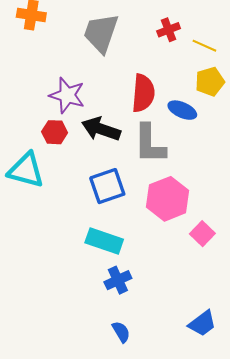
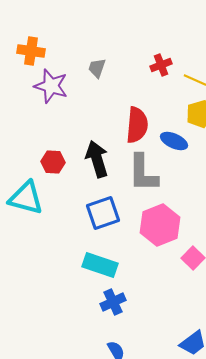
gray trapezoid: (101, 33) -> (97, 68), size x0.5
purple star: (67, 95) -> (51, 86), moved
black arrow: (101, 129) -> (97, 159), turned 54

